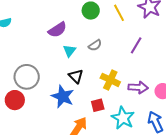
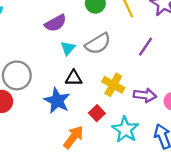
gray semicircle: (95, 45) -> (98, 44), size x1.6
black triangle: (76, 76) -> (74, 78), turned -49
red square: (98, 105) -> (97, 113), turned -32

